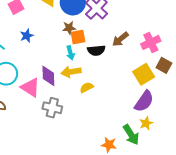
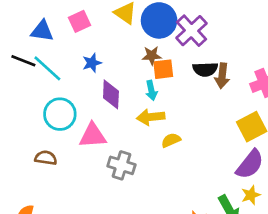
brown arrow: (120, 39) -> (222, 76), turned -48
black semicircle: (96, 50) -> (205, 69), moved
purple diamond: (48, 76) -> (111, 94), moved
pink triangle: (30, 88) -> (93, 135), turned -40

